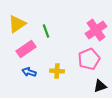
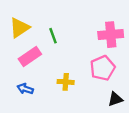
pink cross: (96, 30) -> (111, 35), turned 30
blue arrow: (29, 72) -> (25, 89), moved

